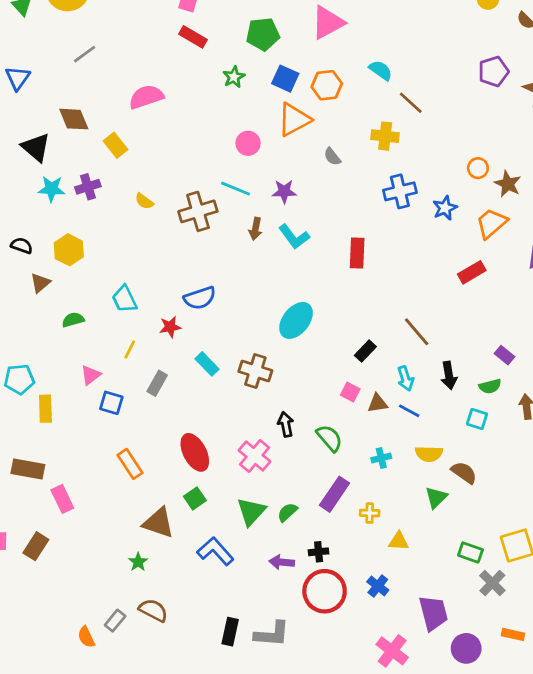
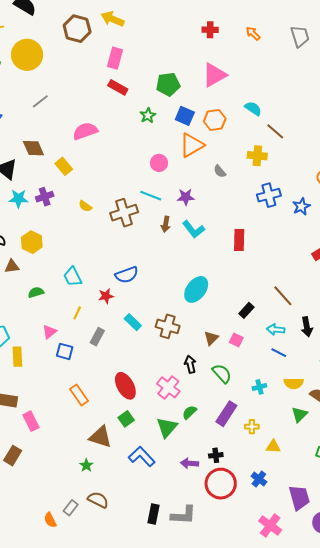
brown triangle: (40, 283) -> (12, 266), turned 35
cyan arrow: (406, 379) -> (276, 330), turned 114
brown triangle: (378, 403) -> (211, 338), moved, turned -35
green semicircle: (287, 512) -> (189, 412), moved

